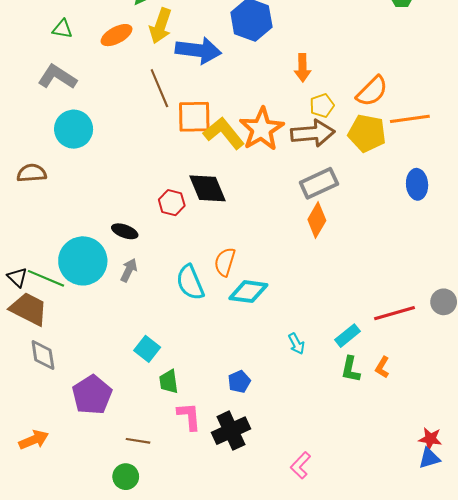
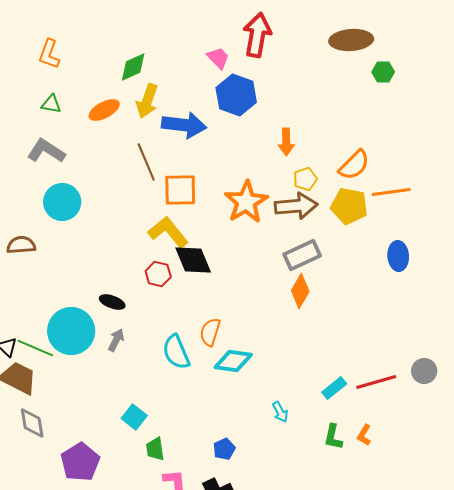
yellow L-shape: (224, 133) -> (168, 232), moved
cyan rectangle: (348, 336) -> (334, 388), moved

